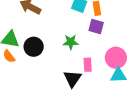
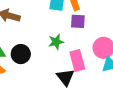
pink rectangle: (88, 65) -> (77, 60), size x1.5

